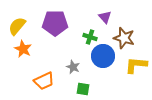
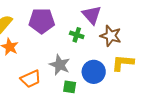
purple triangle: (105, 17) -> (92, 15), size x1.5
blue circle: (103, 56) -> (94, 72), moved
gray star: (73, 67) -> (60, 65), size x1.5

